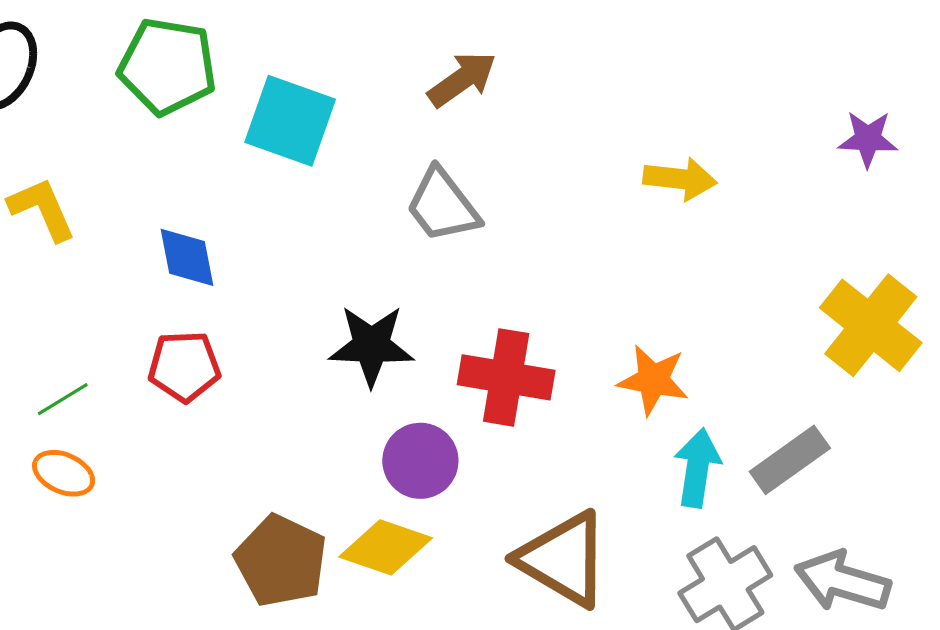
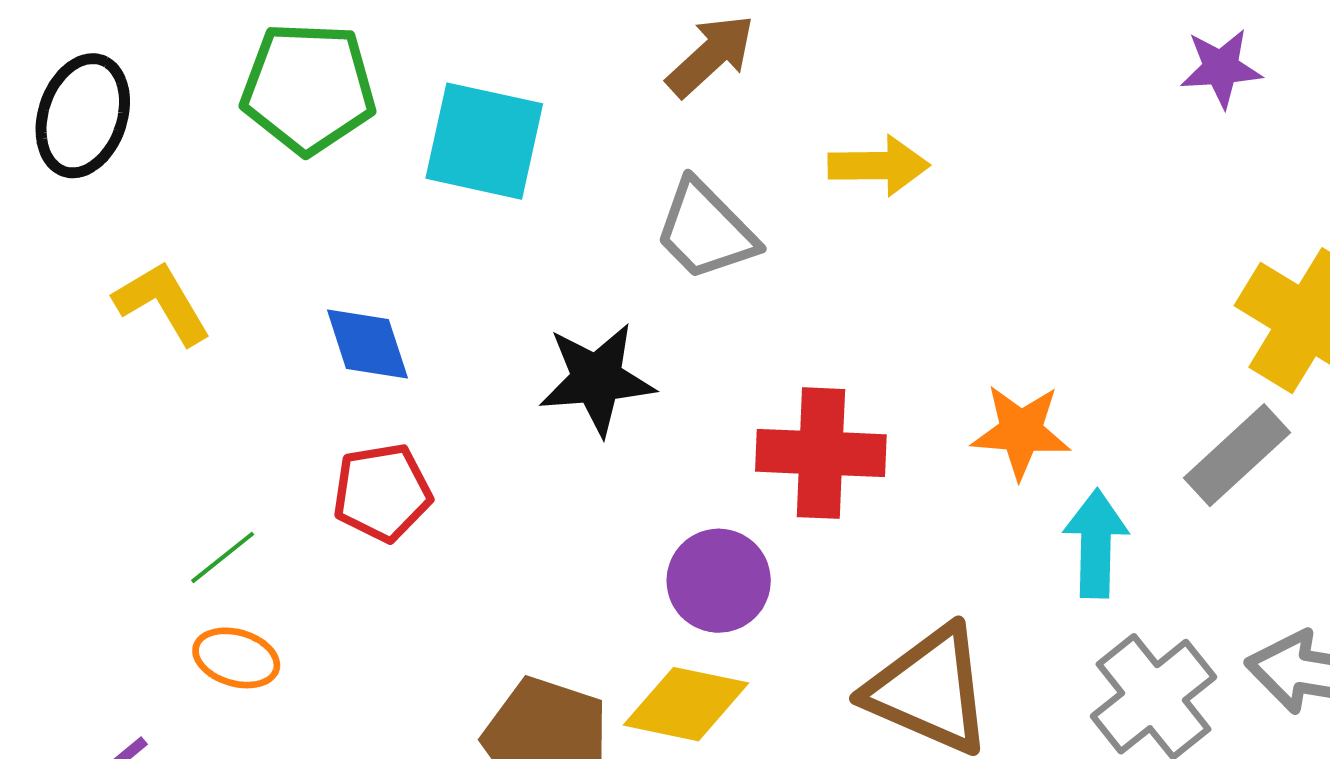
purple star: (868, 139) -> (1221, 68), moved
yellow arrow: (680, 179) -> (879, 166), moved
black star: (371, 346) -> (597, 379), moved
gray rectangle: (790, 460) -> (1237, 455), moved

